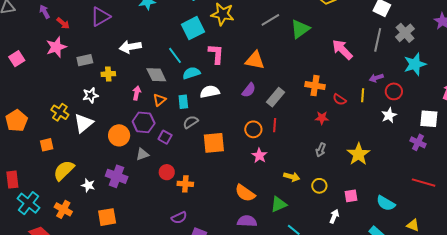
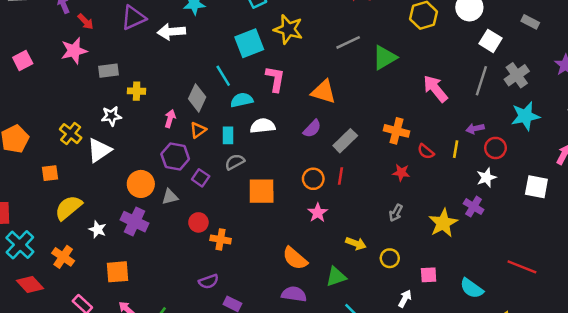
white arrow: (130, 47) -> (171, 32), moved
gray diamond: (156, 75) -> (197, 98), turned 45
orange circle: (119, 135) -> (141, 184), moved
purple cross: (418, 142) -> (474, 207), moved

